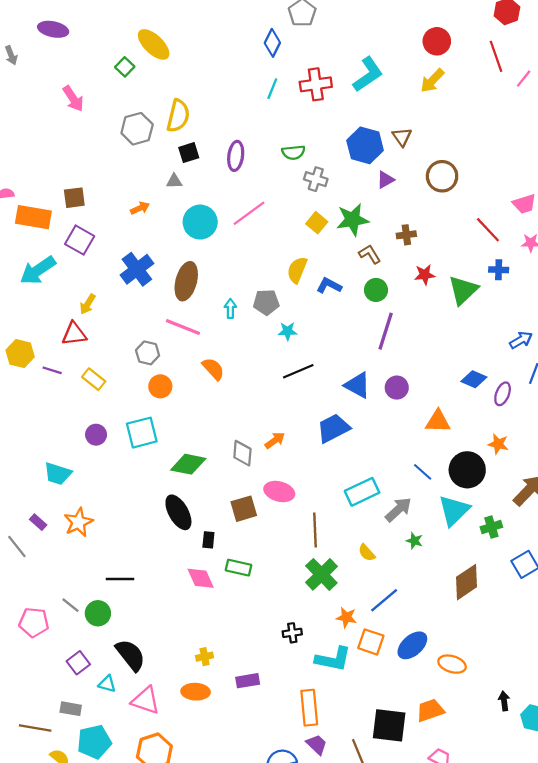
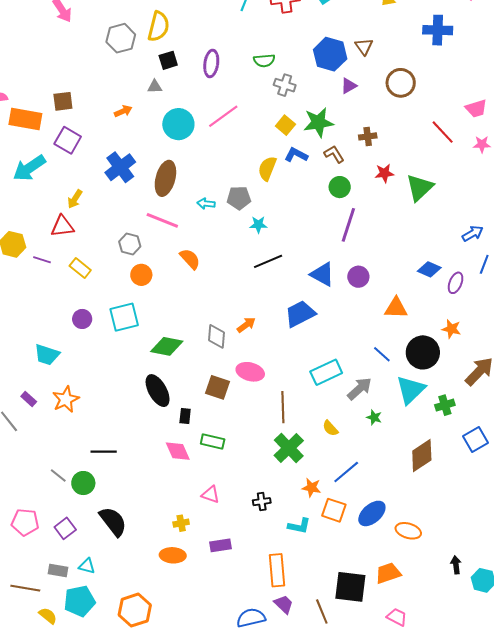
blue cross: (499, 270) -> (438, 30), moved, size x1.6
blue L-shape: (329, 286) -> (296, 155), moved
cyan arrow: (230, 309) -> (206, 204), turned -84
brown square: (244, 509) -> (217, 387), turned 35
pink pentagon: (34, 622) -> (25, 522), moved
cyan L-shape: (333, 659) -> (299, 526), size x0.7
cyan triangle: (107, 684) -> (87, 566), moved
pink triangle: (146, 700) -> (211, 495), moved, size x0.7

